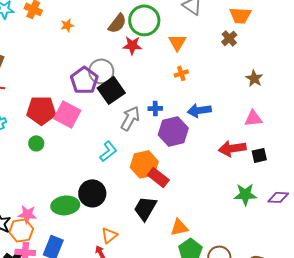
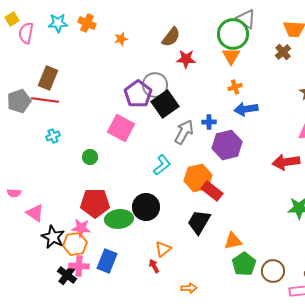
green circle: (144, 20) -> (233, 34), moved
red pentagon: (41, 110) -> (95, 203), moved
blue arrow: (199, 110) -> (246, 109), moved

